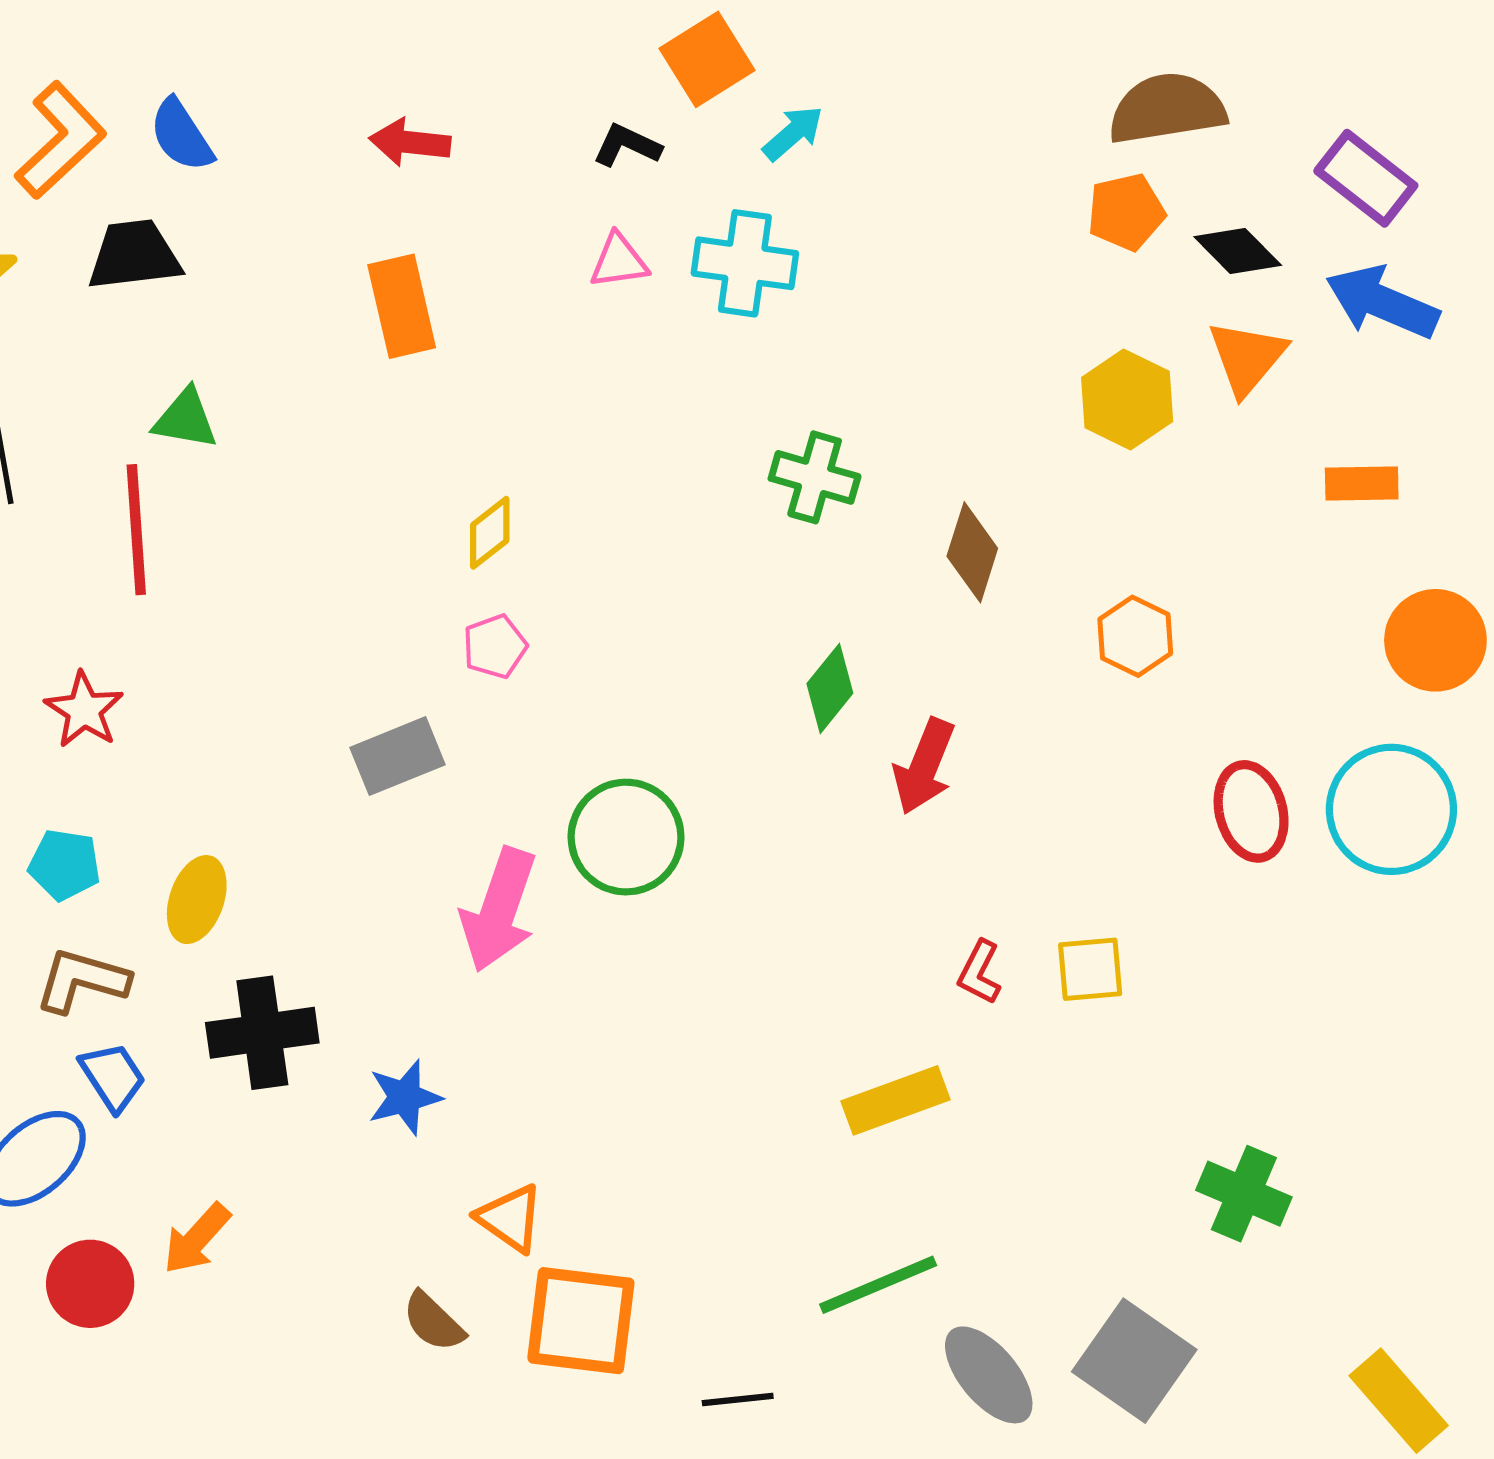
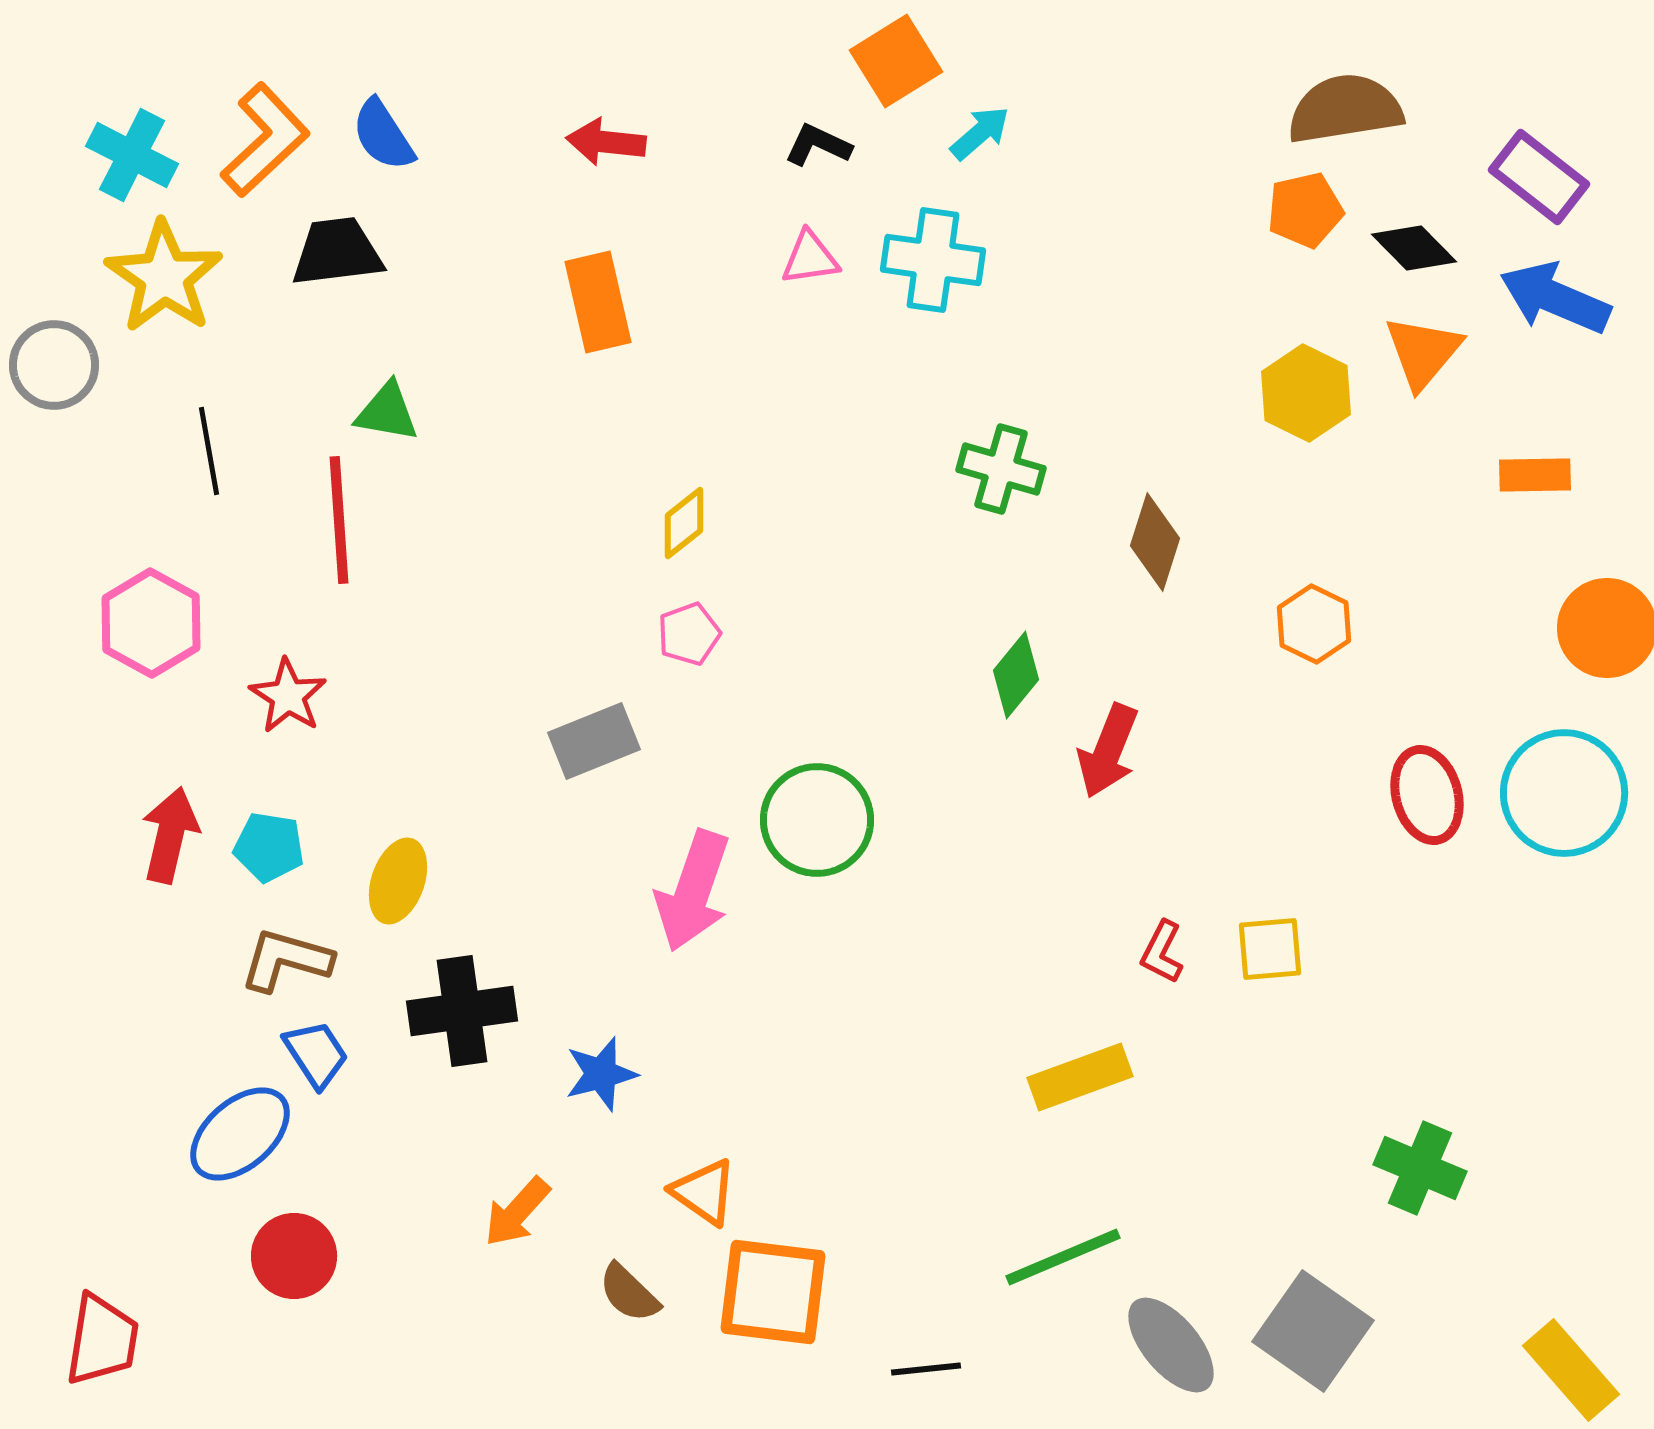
orange arrow: (197, 1239) -> (517, 1212), moved

